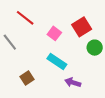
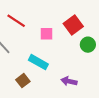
pink square: (54, 33) -> (47, 34), turned -32
cyan rectangle: (57, 62) -> (38, 62), moved

